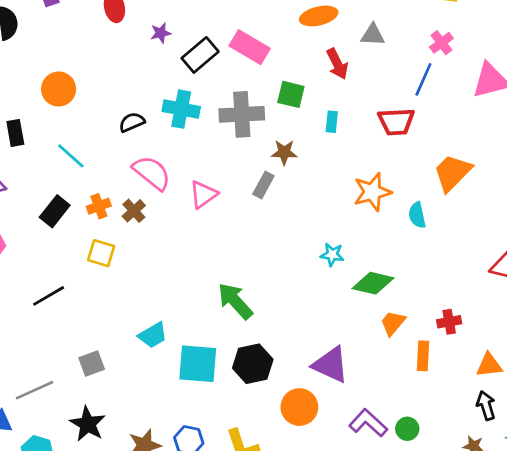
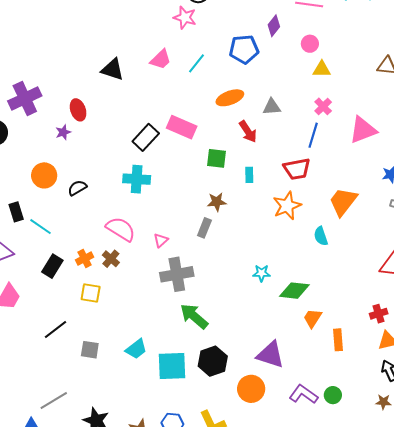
purple star: (161, 33) -> (63, 132), moved
gray cross: (242, 114) -> (177, 274), moved
black semicircle: (132, 122) -> (77, 188), moved
cyan line: (71, 156) -> (40, 227), moved
orange star: (372, 192) -> (287, 206), moved
pink triangle: (203, 194) -> (161, 240), size x0.7
red cross: (449, 322) -> (379, 314), moved
gray square: (92, 363) -> (90, 350), moved, turned 36

